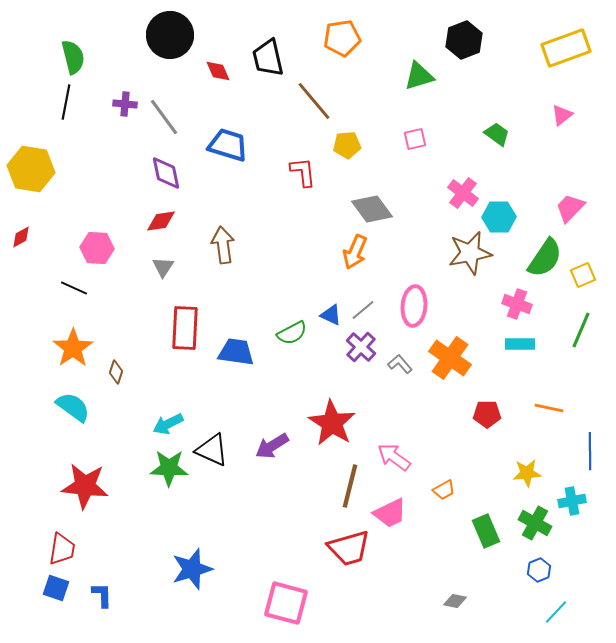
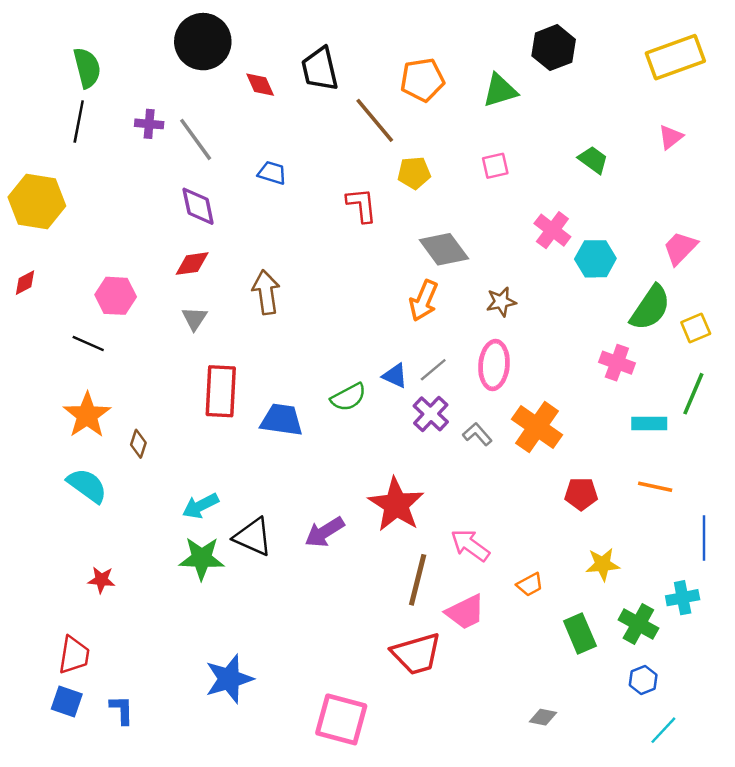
orange pentagon: (342, 38) -> (422, 80), moved
blue trapezoid: (228, 145) -> (272, 173), size x0.6
brown star: (470, 253) -> (501, 302), moved, size x0.6
cyan rectangle: (520, 344) -> (649, 423), moved
yellow star: (527, 473) -> (603, 564), moved
red star: (85, 486) -> (101, 580), size x0.5

